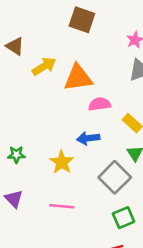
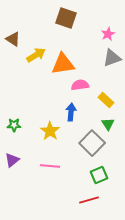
blue arrow: (88, 138) -> (71, 112), turned 102
purple triangle: (14, 199) -> (12, 160), turned 35

